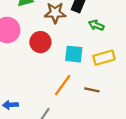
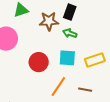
green arrow: (96, 25) -> (70, 33), moved
red circle: (40, 42) -> (39, 62), moved

